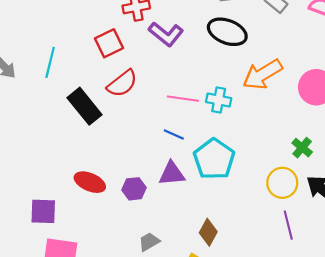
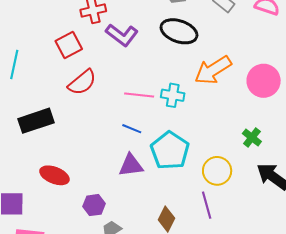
black rectangle: (84, 106) -> (36, 121), moved, turned -68
yellow circle: (282, 183) -> (217, 171), moved
purple hexagon: (134, 189) -> (94, 205), moved
purple line: (288, 225) -> (207, 205), moved

